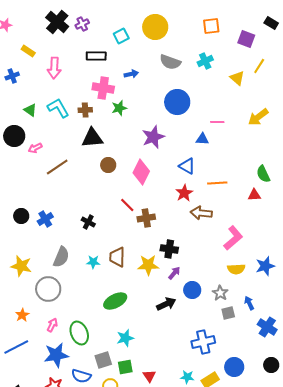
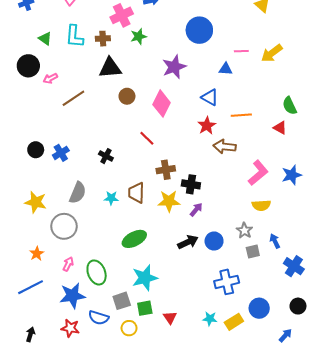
pink cross: (103, 88) -> (122, 15), turned -35
cyan L-shape: (58, 108) -> (74, 36), turned -145
yellow arrow: (258, 117) -> (272, 53), moved
red triangle: (254, 195) -> (280, 128), turned 32
brown cross: (146, 218) -> (166, 170), moved
blue star: (265, 266) -> (292, 175), moved
blue circle: (192, 290) -> (214, 241), moved
cyan star: (125, 338) -> (145, 278), size x1.4

